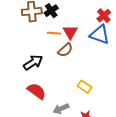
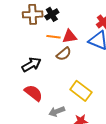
red triangle: (70, 32) -> (70, 36), turned 49
yellow rectangle: (85, 87) -> (81, 91), size x1.5

